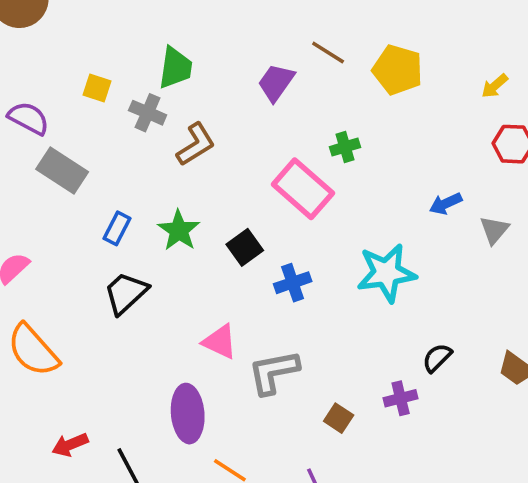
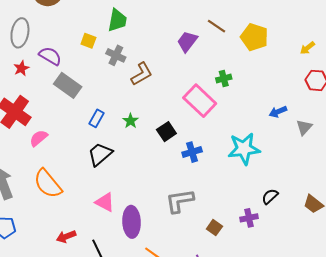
green trapezoid: (175, 68) -> (117, 20), moved
green star: (179, 230) -> (131, 121), size x0.7
pink triangle: (220, 342) -> (105, 202), moved

